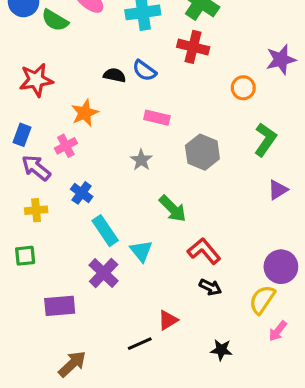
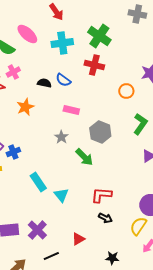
pink cross: (66, 146) -> (13, 72), moved
blue cross: (82, 193) -> (13, 152), moved, turned 32
green arrow: (173, 209) -> (84, 157), moved
red L-shape: (204, 251) -> (101, 195), turned -45
purple cross: (104, 273) -> (37, 230), moved
black line: (140, 344) -> (51, 256), moved

